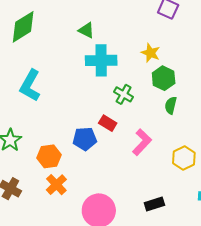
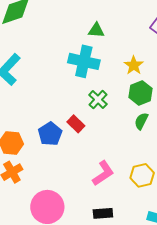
green triangle: (86, 30) -> (96, 30), moved, turned -36
blue pentagon: (85, 139) -> (50, 134), turned 30
pink L-shape: (142, 142) -> (103, 173), moved

